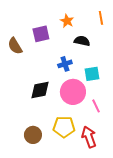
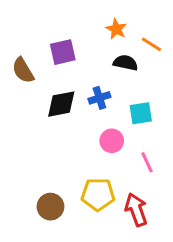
orange line: (101, 18) -> (152, 44), moved, turned -48
orange star: (67, 21) -> (116, 29), moved
black diamond: (40, 90) -> (61, 104), moved
pink circle: (73, 92) -> (112, 141), size x0.6

